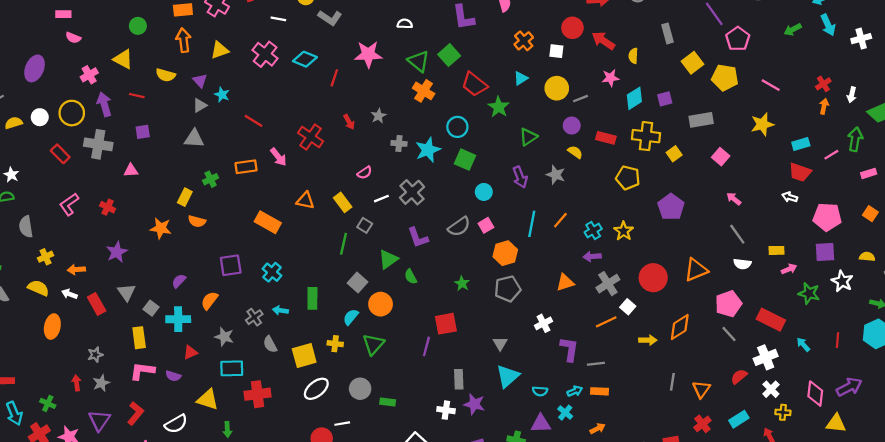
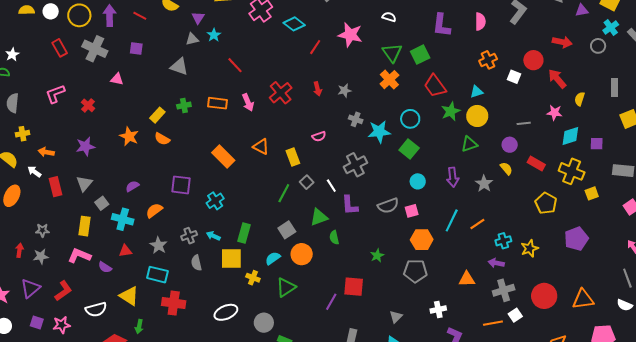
yellow circle: (557, 88) -> (477, 116), moved
white line: (381, 199) -> (331, 186), moved, turned 64
yellow square: (304, 356) -> (231, 259), moved

